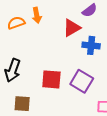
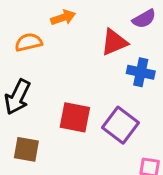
orange arrow: (37, 15) -> (63, 17), turned -105
orange semicircle: (16, 23) -> (29, 42), moved

